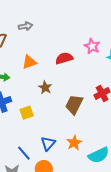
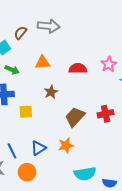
gray arrow: (26, 26) -> (49, 26), size x1.5
orange star: (74, 143) -> (66, 145), moved

